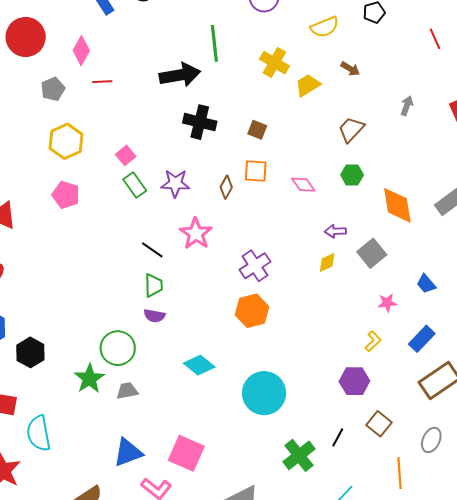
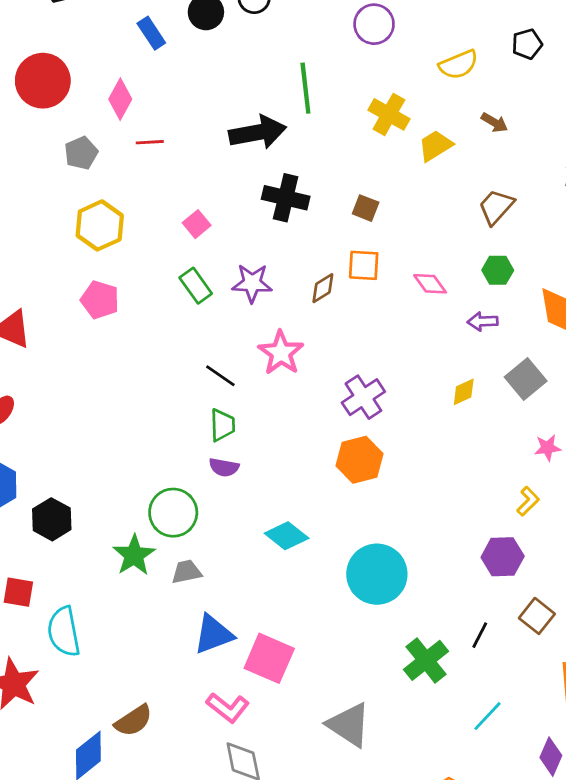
pink square: (126, 155) -> (197, 224), moved
brown diamond: (226, 187) -> (323, 288), turned 30
purple arrow: (335, 231) -> (483, 321), moved
blue triangle: (128, 452) -> (213, 634), moved

